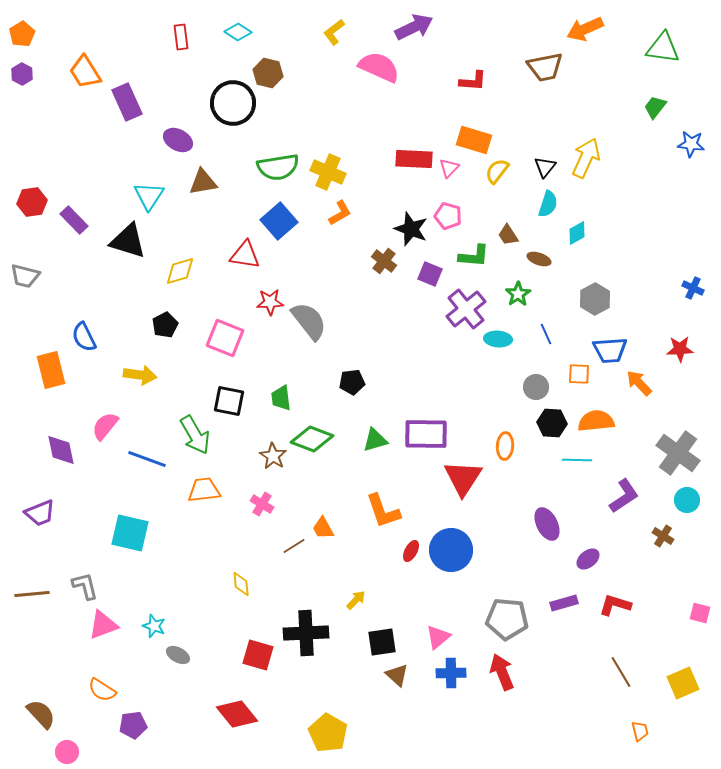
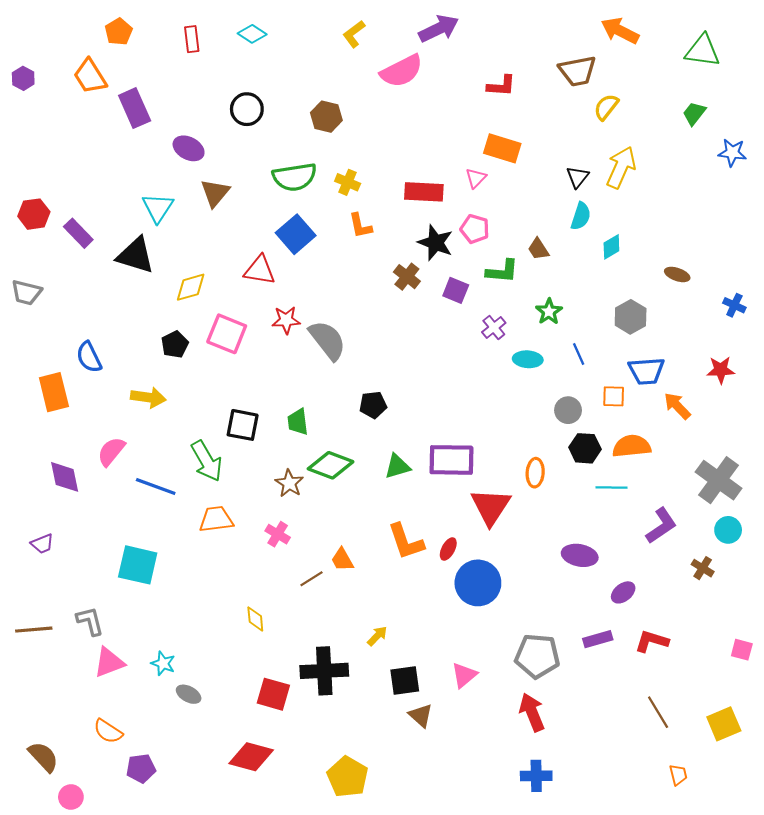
orange arrow: (585, 29) -> (620, 31), turned 51
orange pentagon: (22, 34) -> (119, 32), moved
pink semicircle: (379, 67) -> (402, 71), turned 129
brown hexagon: (268, 73) -> (326, 117), moved
black circle: (233, 103) -> (247, 109), size x0.7
red rectangle: (414, 159) -> (424, 192), moved
yellow semicircle: (497, 171) -> (606, 107), moved
yellow cross: (328, 172) -> (348, 182), size x0.7
brown triangle: (203, 182) -> (215, 193), turned -40
orange L-shape: (340, 213) -> (360, 226), turned 108
brown ellipse: (539, 259) -> (677, 274), moved
purple cross: (466, 309) -> (494, 327), size x0.6
pink square: (225, 338) -> (227, 334), moved
purple trapezoid: (40, 513) -> (42, 544), size x0.7
purple ellipse: (547, 524) -> (580, 555), turned -52
red ellipse: (411, 551) -> (448, 549), moved
blue cross: (451, 673) -> (536, 776), moved
red diamond: (237, 714) -> (251, 757), turned -36

